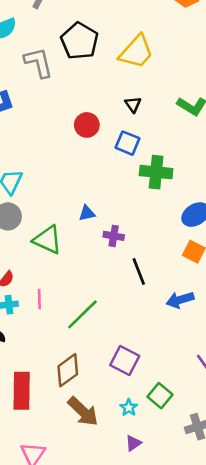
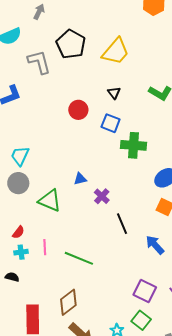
purple cross: (114, 236) -> (102, 196), turned 35
blue arrow: (180, 300) -> (155, 245), turned 65
green line: (82, 314) -> (79, 258), turned 68
purple square: (125, 361) -> (145, 291), moved

